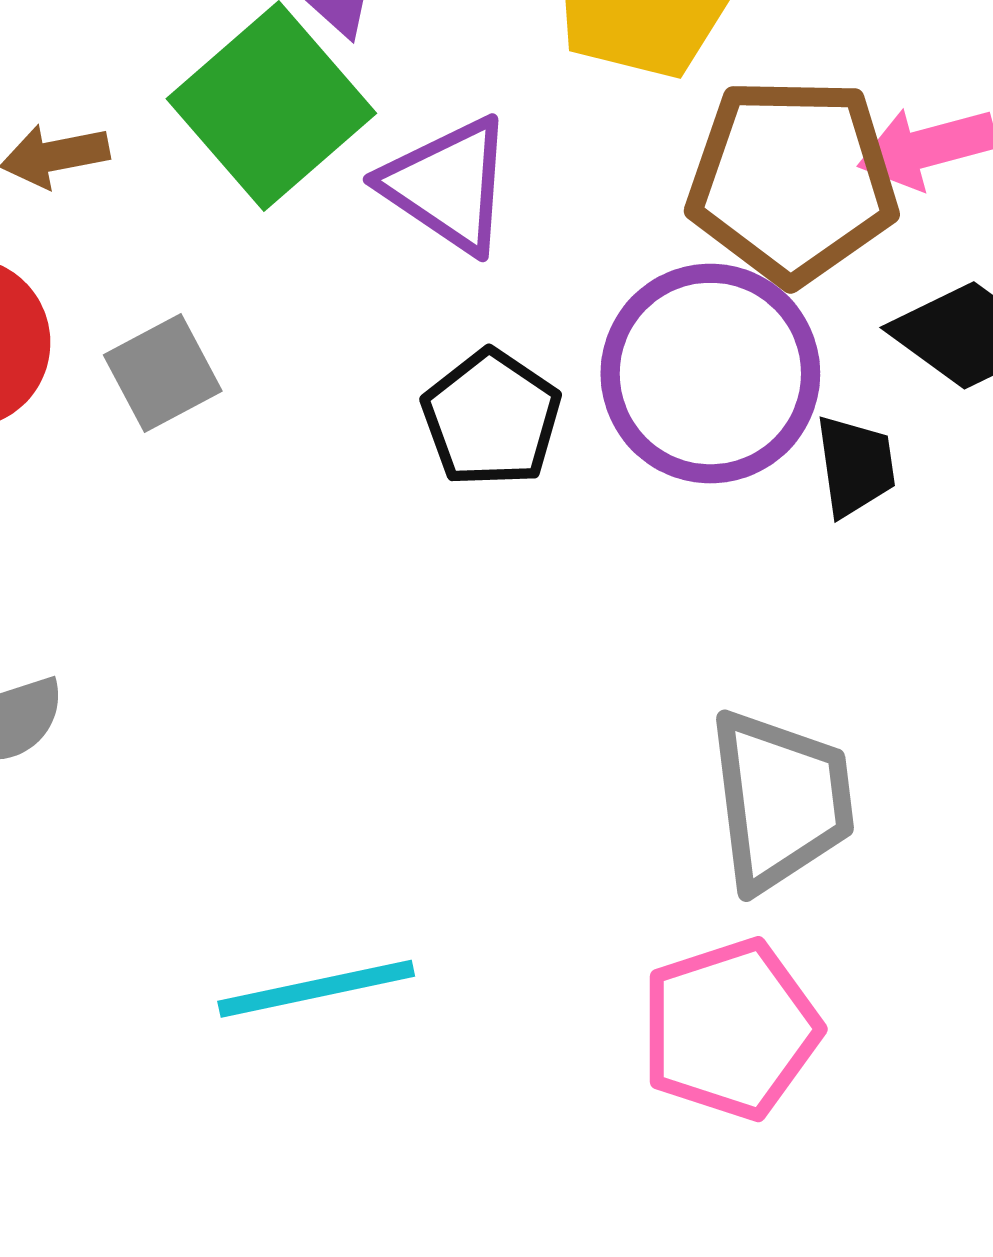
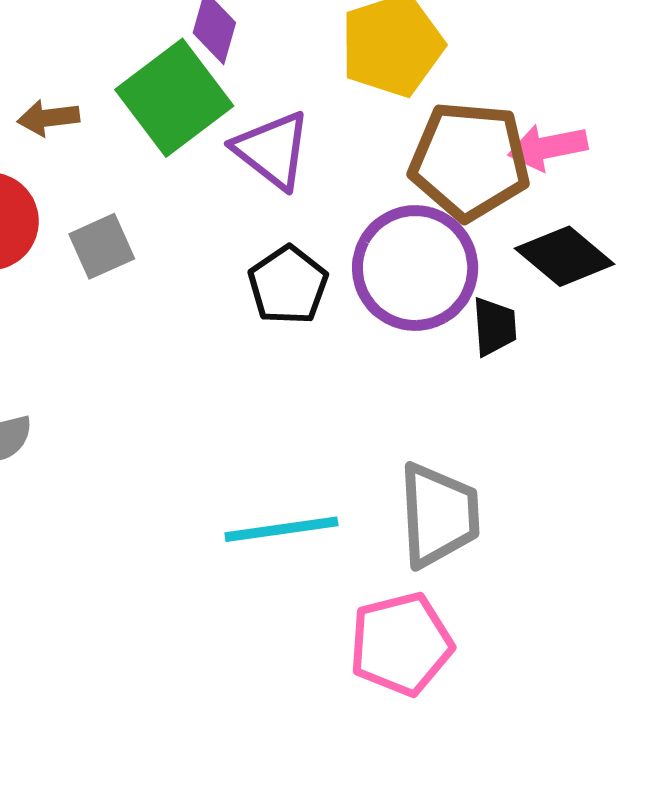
cyan line: (316, 989) -> (281, 529), moved

